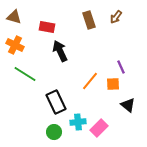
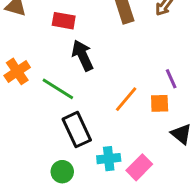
orange cross: (15, 45) -> (17, 71), moved, turned 30
green line: (25, 74) -> (58, 89), moved
green circle: (54, 132) -> (62, 172), moved

